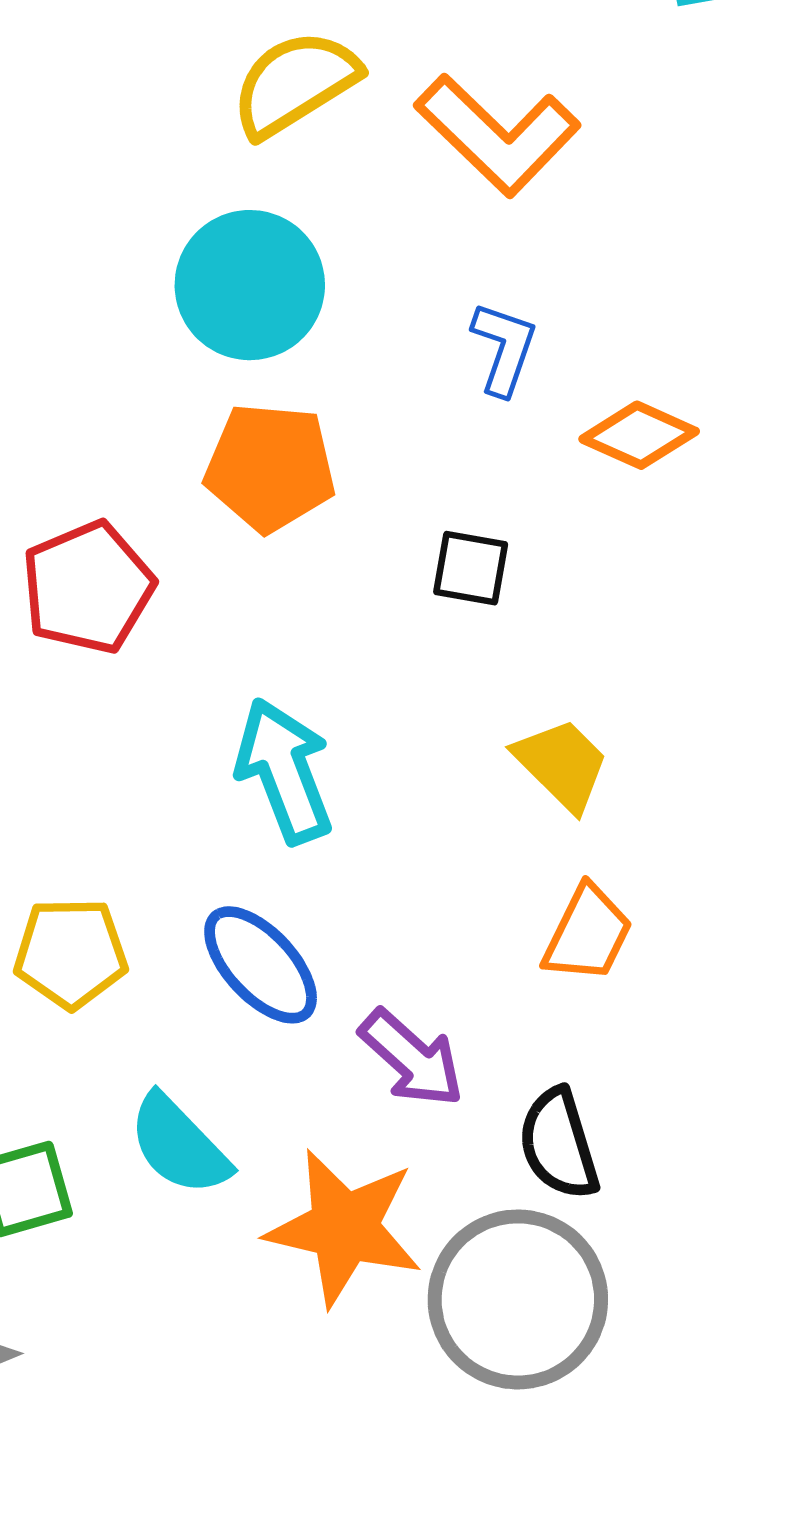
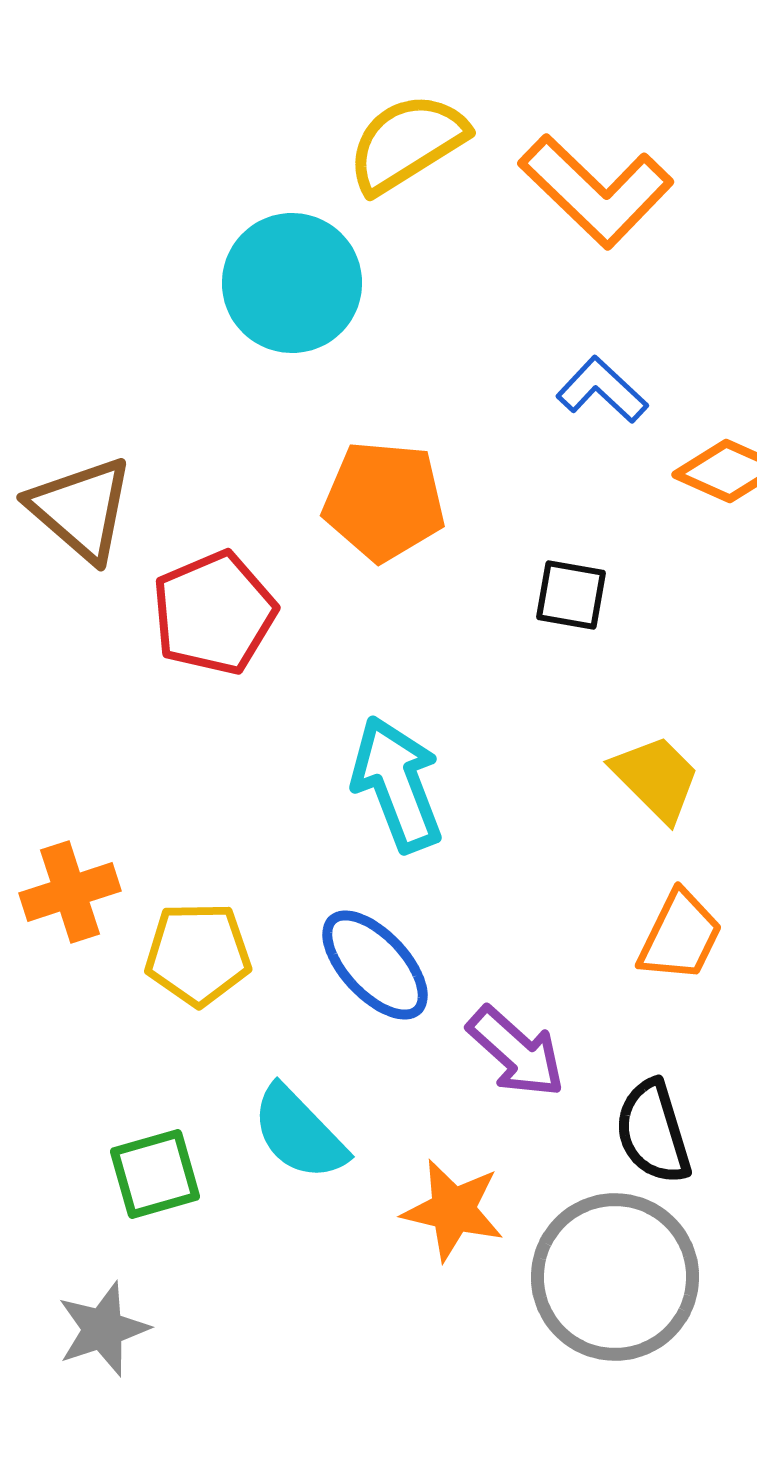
cyan circle: (250, 285) -> (292, 283), moved
blue L-shape: (504, 348) -> (602, 390), turned -66
orange star: (344, 1228) -> (453, 1210), size x0.7

